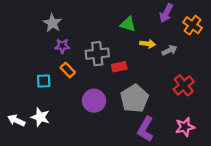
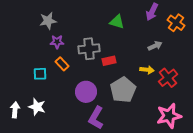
gray star: (52, 23) -> (48, 21), turned 30
yellow arrow: (148, 44) -> (147, 70), moved
white arrow: (16, 120) -> (15, 110), turned 70
pink star: (185, 127) -> (169, 116), size x1.4
purple L-shape: (145, 129) -> (96, 118), moved

